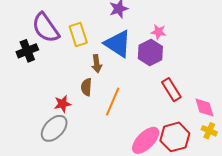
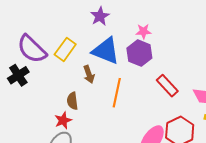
yellow rectangle: (78, 35) -> (65, 49), turned 65
brown semicircle: (86, 87) -> (72, 101), moved
orange line: (113, 102) -> (117, 93), moved

